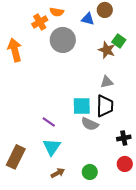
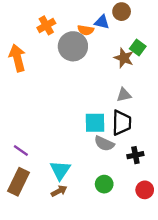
orange semicircle: (57, 12) -> (86, 30), moved
purple line: (49, 122) -> (21, 150), moved
black cross: (124, 138) -> (135, 155), moved
green circle: (90, 172) -> (104, 184), moved
brown arrow: (58, 173) -> (59, 191), moved

